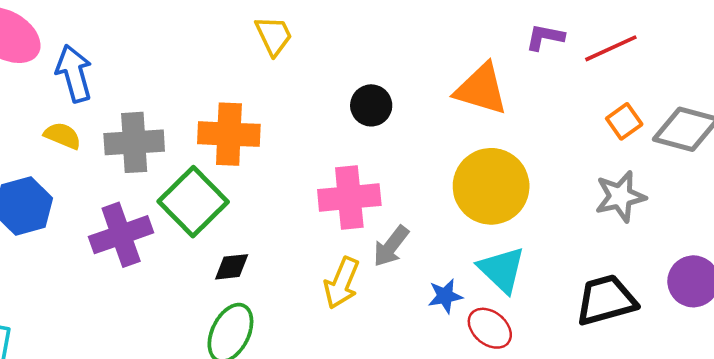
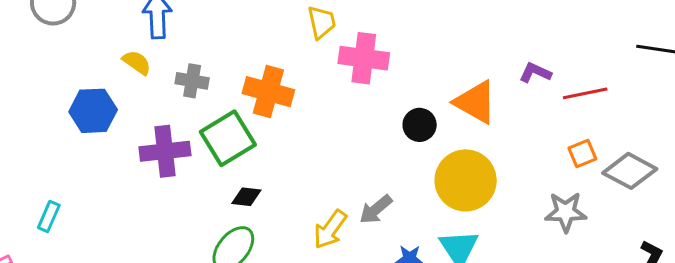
black circle: (371, 105) -> (420, 125), moved
gray cross: (134, 142) -> (192, 81), size x0.7
pink cross: (349, 197) -> (364, 58), moved

